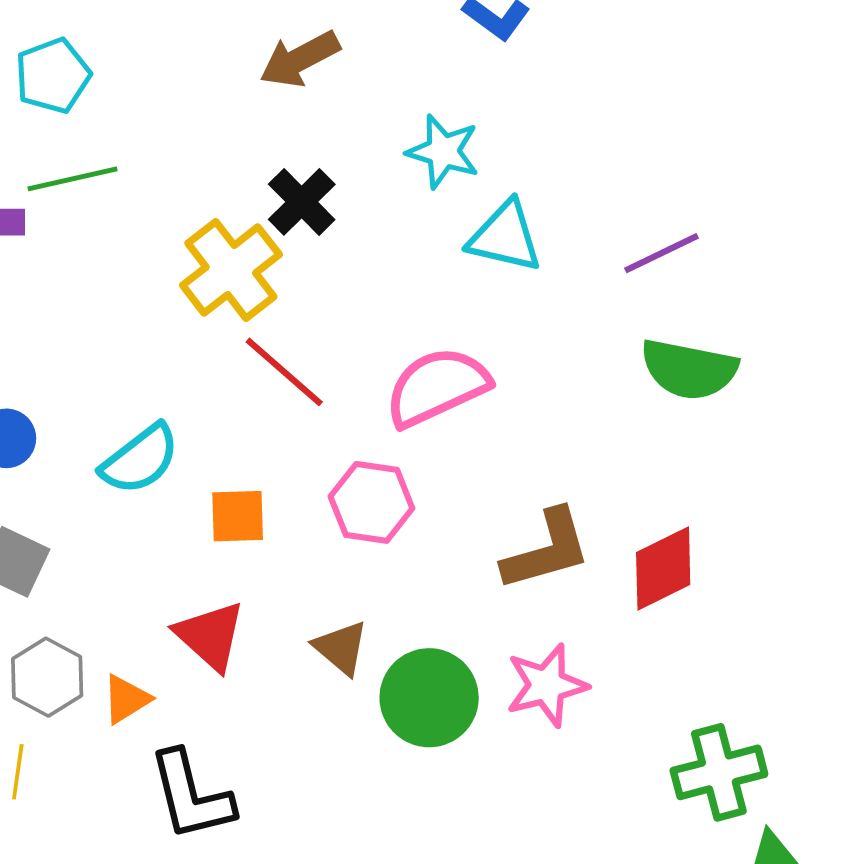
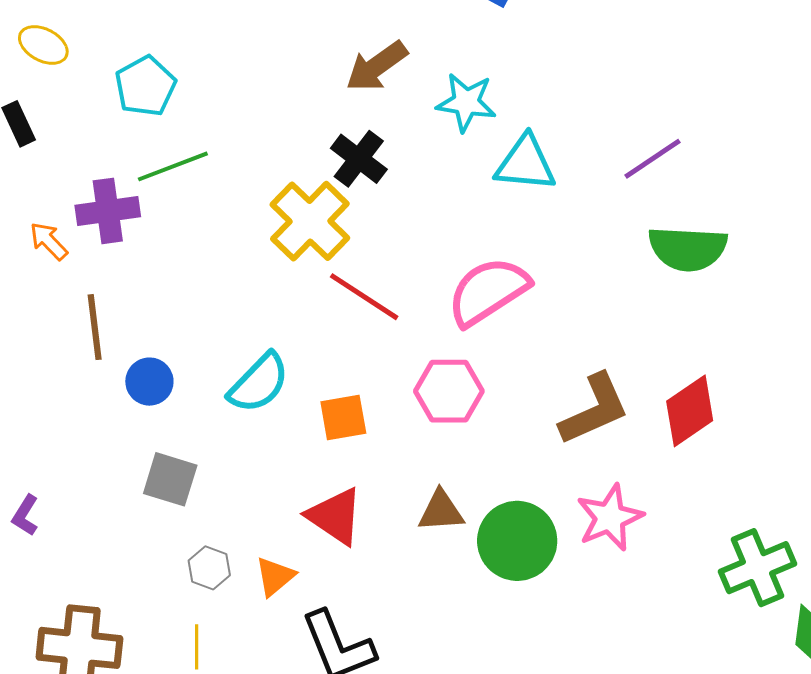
brown arrow: (300, 59) -> (377, 66), moved
brown triangle: (341, 648) -> (441, 511), turned -36
gray hexagon: (47, 677) -> (209, 568), size x0.7

